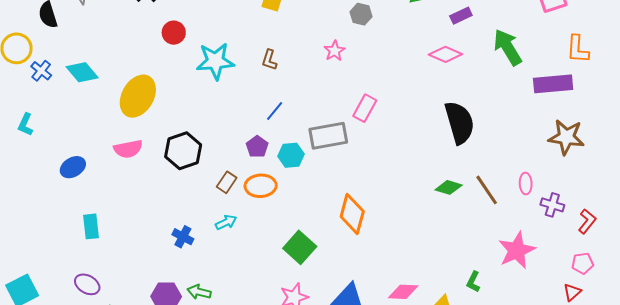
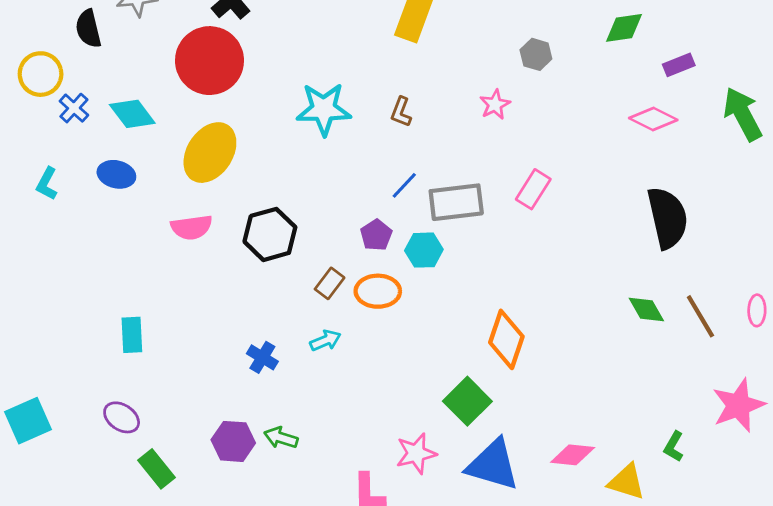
red circle: (174, 33) -> (210, 61), moved, size x2.0
gray rectangle: (328, 136) -> (456, 202), moved
blue ellipse: (73, 167) -> (116, 174), moved, turned 40
green diamond: (449, 187) -> (646, 309), turned 40
green square: (300, 247) -> (467, 401), moved

